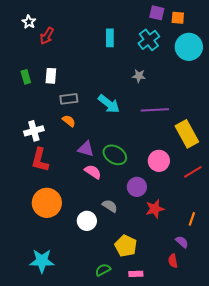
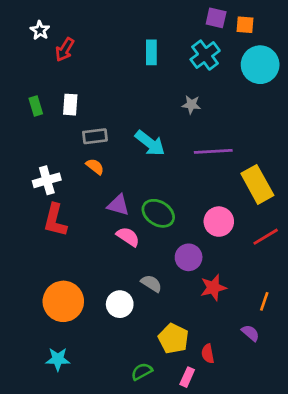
orange circle: (47, 203) -> (63, 301), moved
cyan star: (42, 261) -> (58, 359), size x0.7
red semicircle: (173, 261) -> (208, 354), moved
pink rectangle: (136, 274) -> (187, 377), turned -64

